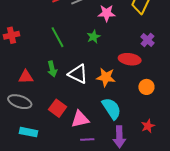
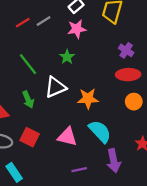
red ellipse: (130, 59) -> (128, 75), moved
white triangle: (78, 74) -> (55, 87), moved, turned -40
red square: (58, 108) -> (30, 137), moved
pink triangle: (80, 119) -> (67, 137), moved, turned 36
cyan rectangle: (28, 132) -> (14, 172), turned 54

